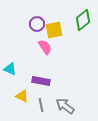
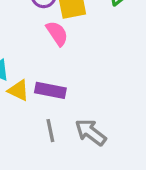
yellow triangle: (22, 96) -> (18, 90), moved

